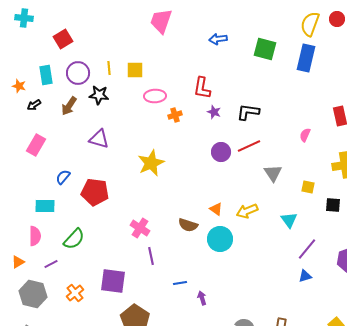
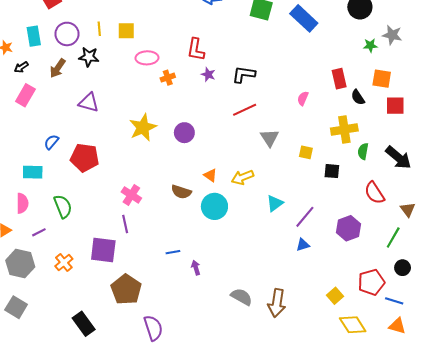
blue rectangle: (306, 58) -> (304, 18), turned -60
pink rectangle: (36, 145) -> (25, 95), moved
purple circle: (221, 152) -> (184, 133), moved
cyan triangle: (289, 220) -> (275, 203), moved, turned 30
green semicircle: (74, 239) -> (63, 206), turned -65
purple line: (151, 256) -> (125, 224), moved

